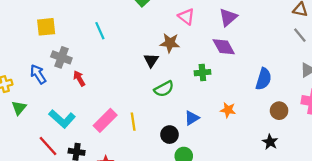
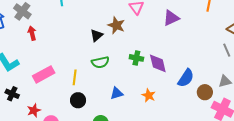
purple diamond: (224, 47) -> (158, 63), moved
brown circle: (279, 111) -> (205, 92), moved
yellow line: (133, 122) -> (75, 77), moved
black circle: (170, 135) -> (78, 100), moved

